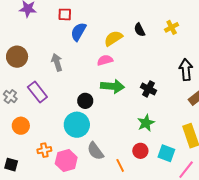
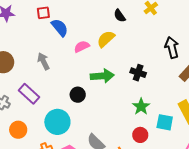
blue semicircle: (78, 32) -> (60, 28), turned 120
yellow semicircle: (113, 38) -> (106, 39), moved
pink semicircle: (105, 60) -> (82, 47), moved
cyan circle: (77, 125) -> (57, 122), moved
cyan square: (166, 153) -> (165, 122), moved

